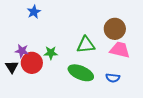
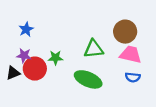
blue star: (34, 12) -> (26, 29), moved
black triangle: (12, 67) -> (13, 73), turned 40
blue semicircle: (113, 78) -> (133, 77), moved

